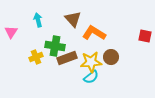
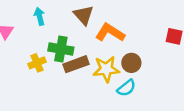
cyan semicircle: (91, 77) -> (126, 88), moved

